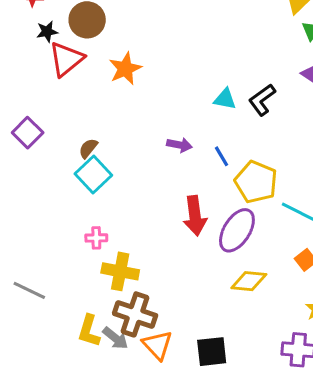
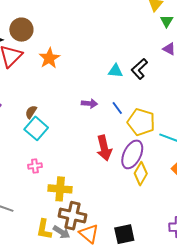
pink cross: (96, 238) -> (35, 166), moved
yellow diamond: (249, 281) -> (141, 174), moved, turned -60

